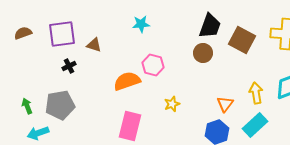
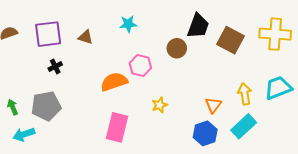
brown triangle: (94, 45) -> (86, 37), moved
brown circle: (203, 53) -> (177, 48), moved

